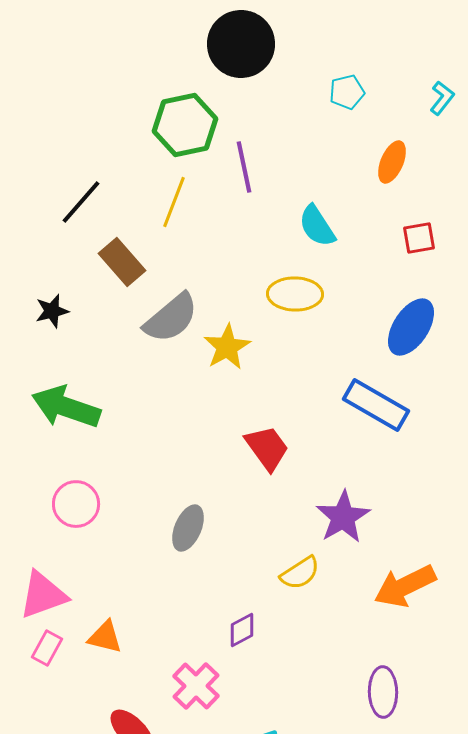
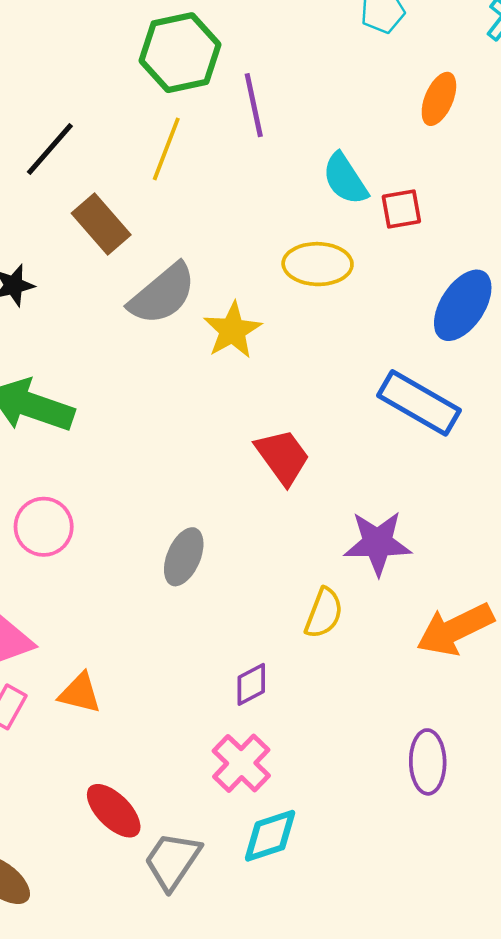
red square: (419, 238) -> (401, 209), moved
purple star: (343, 517) -> (378, 543), turned 30
yellow semicircle: (300, 573) -> (324, 613), turned -36
pink cross: (196, 686) -> (241, 763), moved

